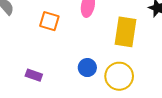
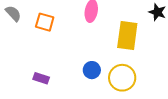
orange square: (49, 21) -> (45, 22), moved

